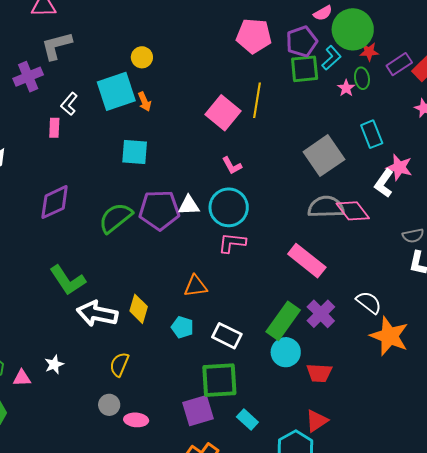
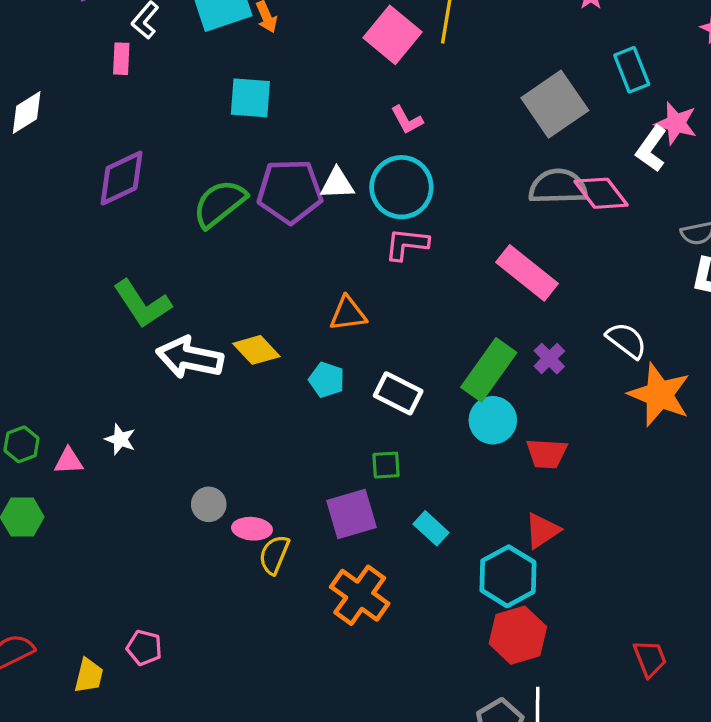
yellow diamond: (139, 309) -> (256, 350), turned -60
purple cross: (321, 314) -> (549, 359), size x0.7
white star: (54, 364) -> (120, 439), turned -30
yellow semicircle: (119, 364) -> (274, 555), moved
green square: (219, 380) -> (386, 465), size x0.5

